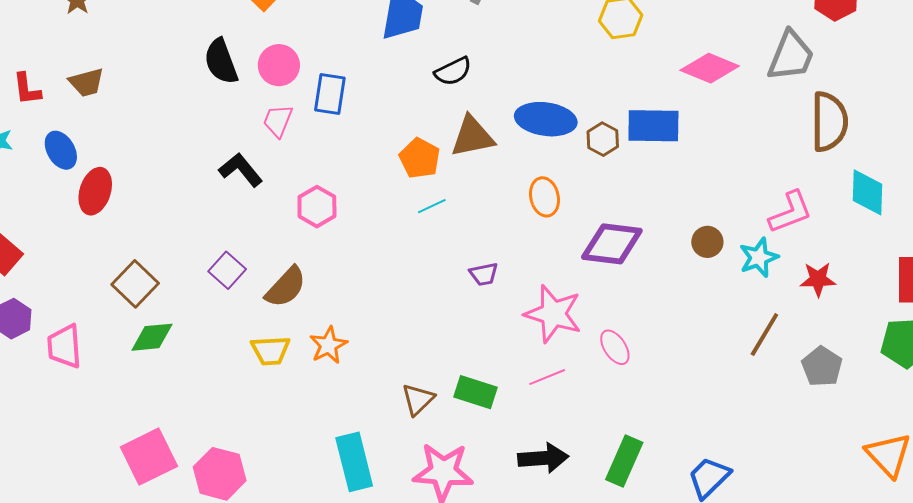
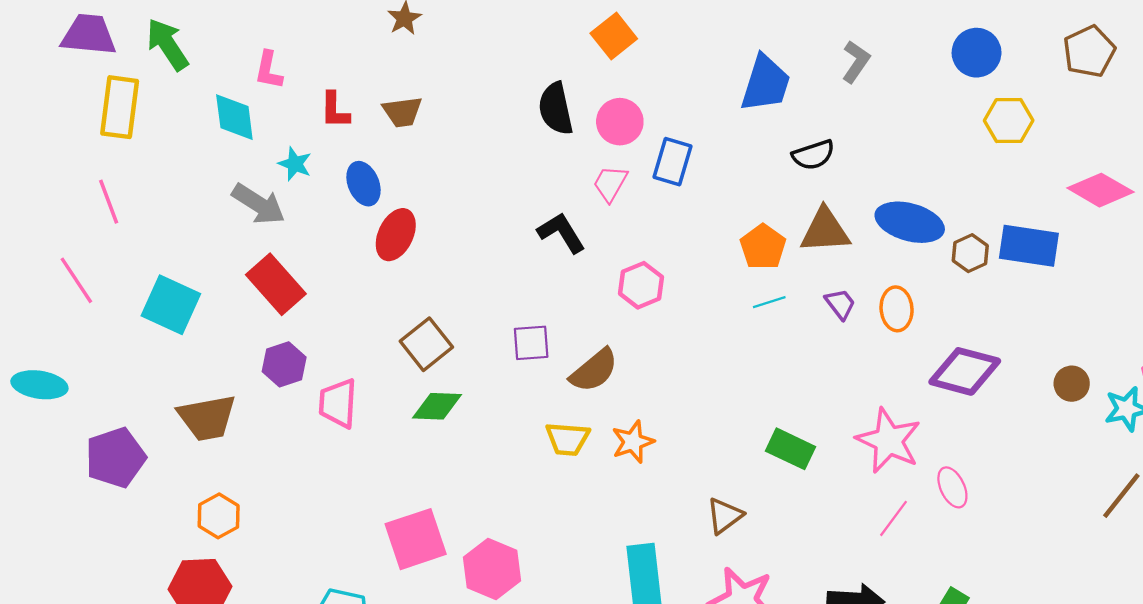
purple square: (227, 270) -> (531, 343), turned 36
purple trapezoid: (484, 274) -> (840, 304), moved, turned -124
pink line: (547, 377) -> (894, 518), moved, turned -39
green rectangle: (475, 392) -> (791, 449), moved

